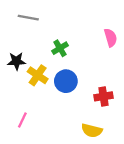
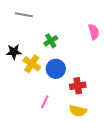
red cross: (104, 96) -> (78, 86), moved
pink line: (22, 120) -> (45, 102), moved

